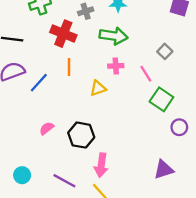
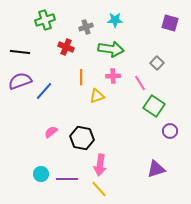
red cross: (63, 34) -> (66, 47), size x0.7
orange line: (69, 67) -> (81, 77), moved
cyan circle: (22, 175) -> (41, 174), moved
purple line: (64, 181) -> (67, 179), turned -30

